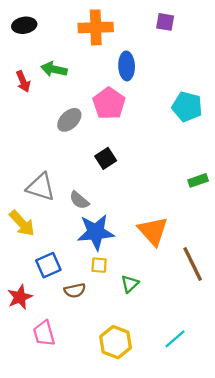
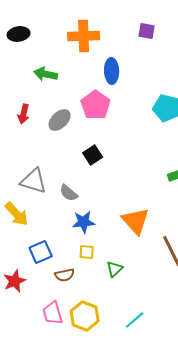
red arrow: (23, 81) -> (24, 114), moved, turned 36
blue star: (96, 232) -> (84, 222), size x0.7
pink trapezoid: (44, 333) -> (53, 313), moved
cyan line: (175, 339) -> (135, 320), moved
yellow hexagon: (116, 342) -> (85, 316), moved

